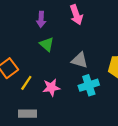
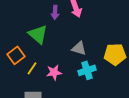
purple arrow: (41, 19) -> (55, 12), moved
green triangle: (47, 44) -> (38, 34), moved, size x1.5

